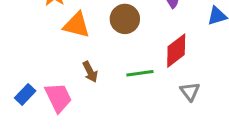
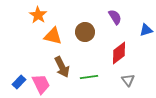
brown arrow: (90, 72) -> (62, 67), size x1.5
green line: (140, 73) -> (89, 77), moved

